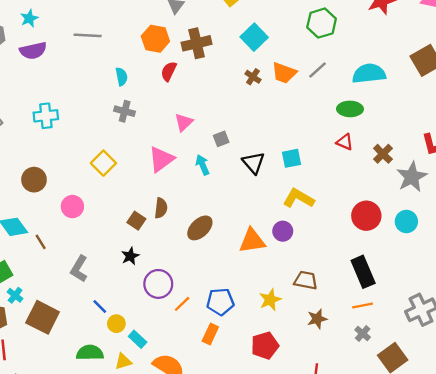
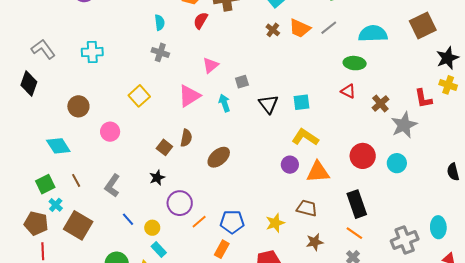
orange triangle: (252, 241) -> (318, 172), moved
brown line: (41, 242) -> (76, 180), moved
orange line: (363, 306) -> (354, 233), turned 42
yellow circle: (116, 324) -> (152, 228), moved

